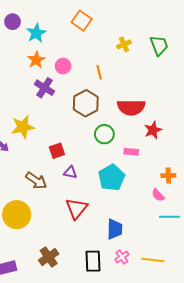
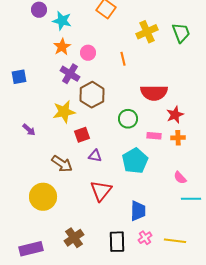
cyan star: (36, 33) -> (62, 21), turned -30
yellow cross: (124, 44) -> (147, 32), size x1.5
brown hexagon: (86, 103) -> (92, 95), moved
yellow star: (23, 127) -> (64, 112), moved
orange cross: (168, 175) -> (178, 138), moved

